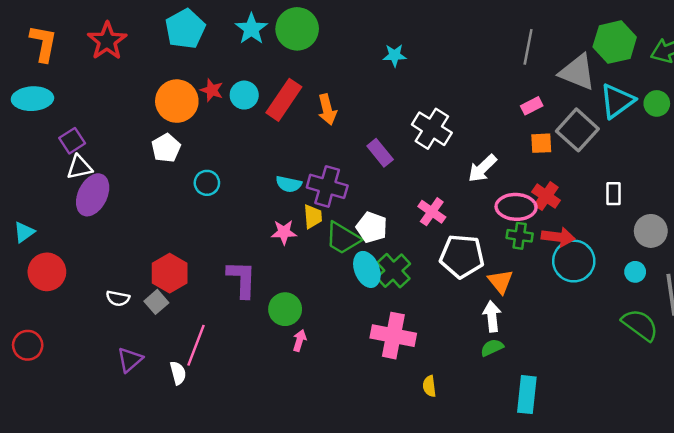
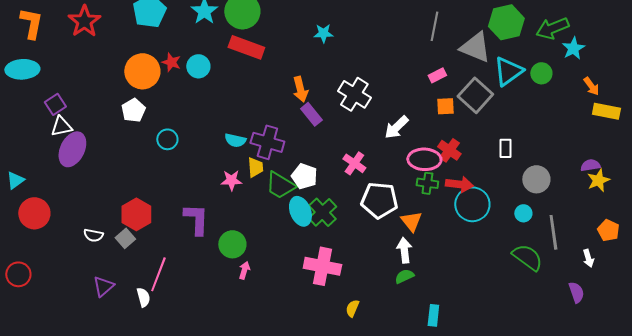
red rectangle: (284, 100) -> (246, 47), moved, turned 76
orange arrow: (327, 109) -> (300, 89), moved
yellow semicircle: (429, 386) -> (352, 308), turned 30
cyan rectangle: (527, 395) -> (433, 315), size x0.7

